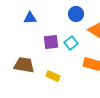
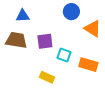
cyan square: (71, 43) -> (64, 55), moved, turned -32
brown trapezoid: (24, 65) -> (16, 40), moved

